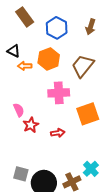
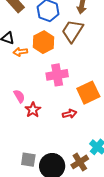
brown trapezoid: (83, 66) -> (72, 31), moved
red arrow: (58, 133) -> (69, 114), moved

